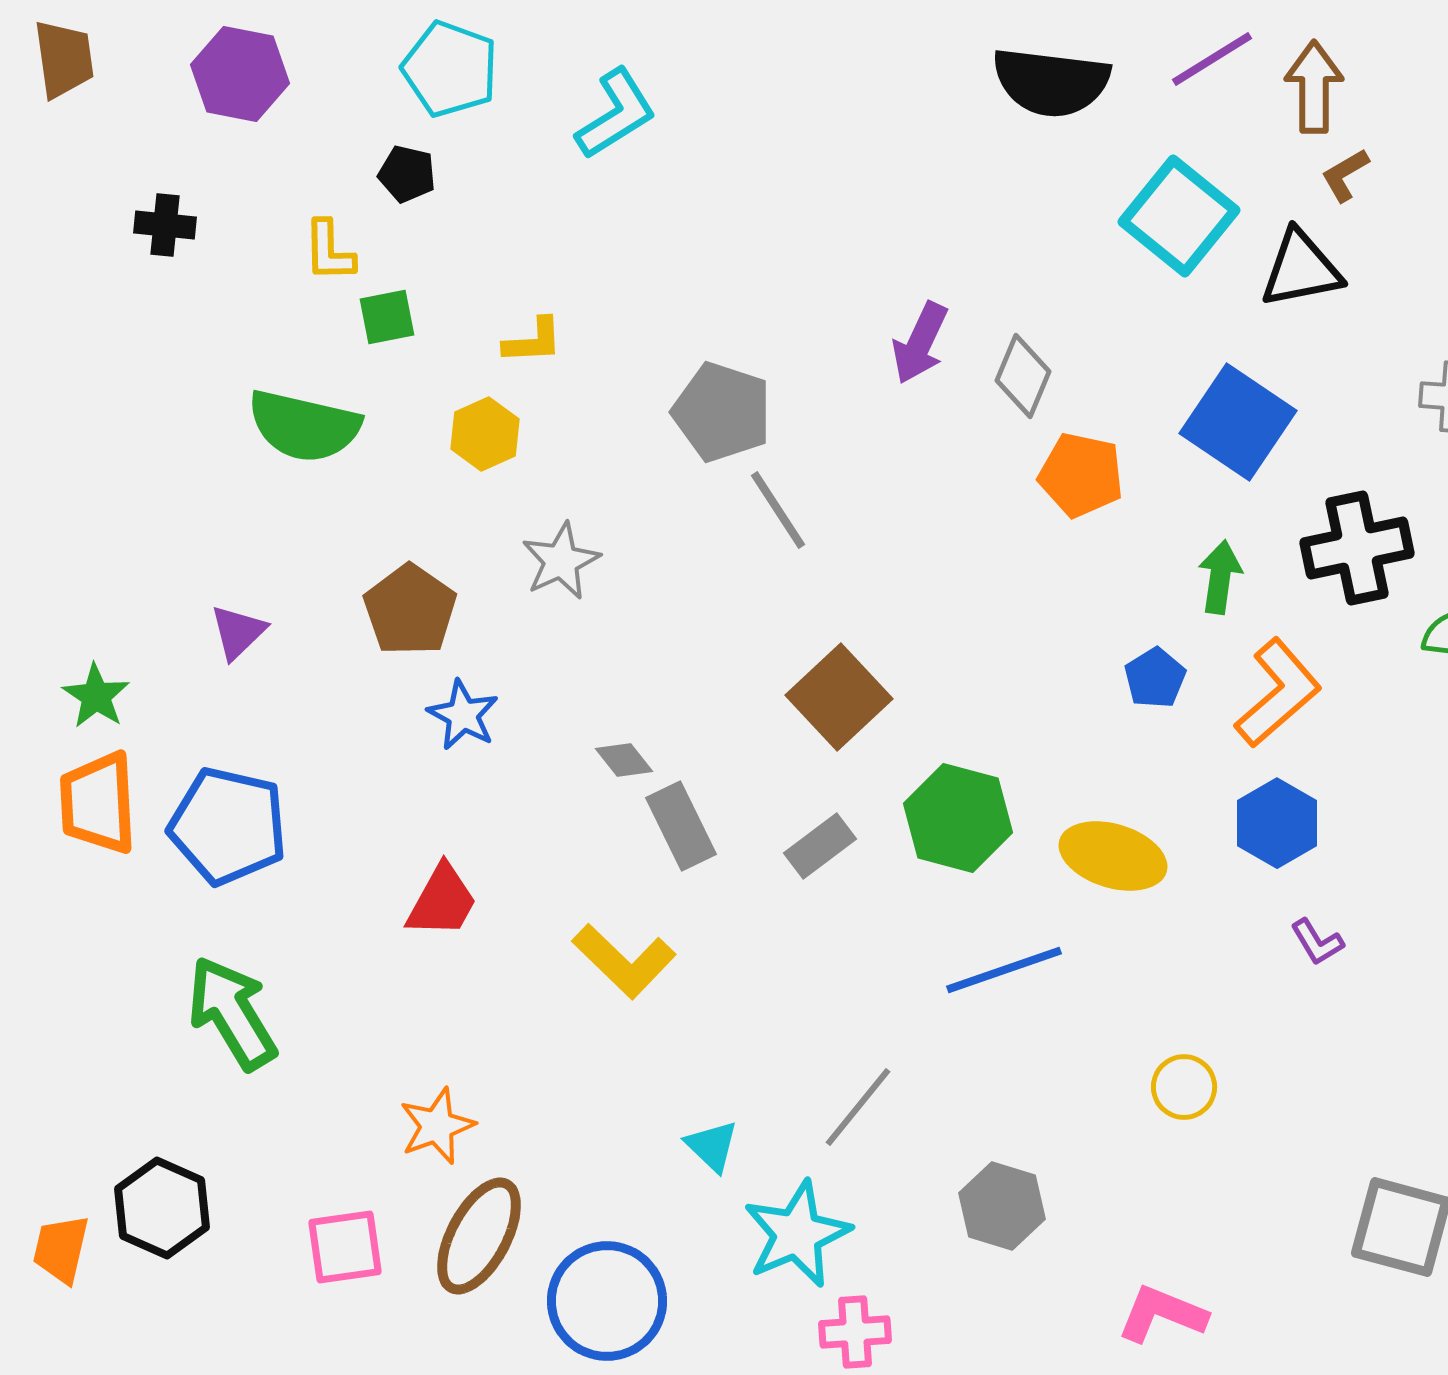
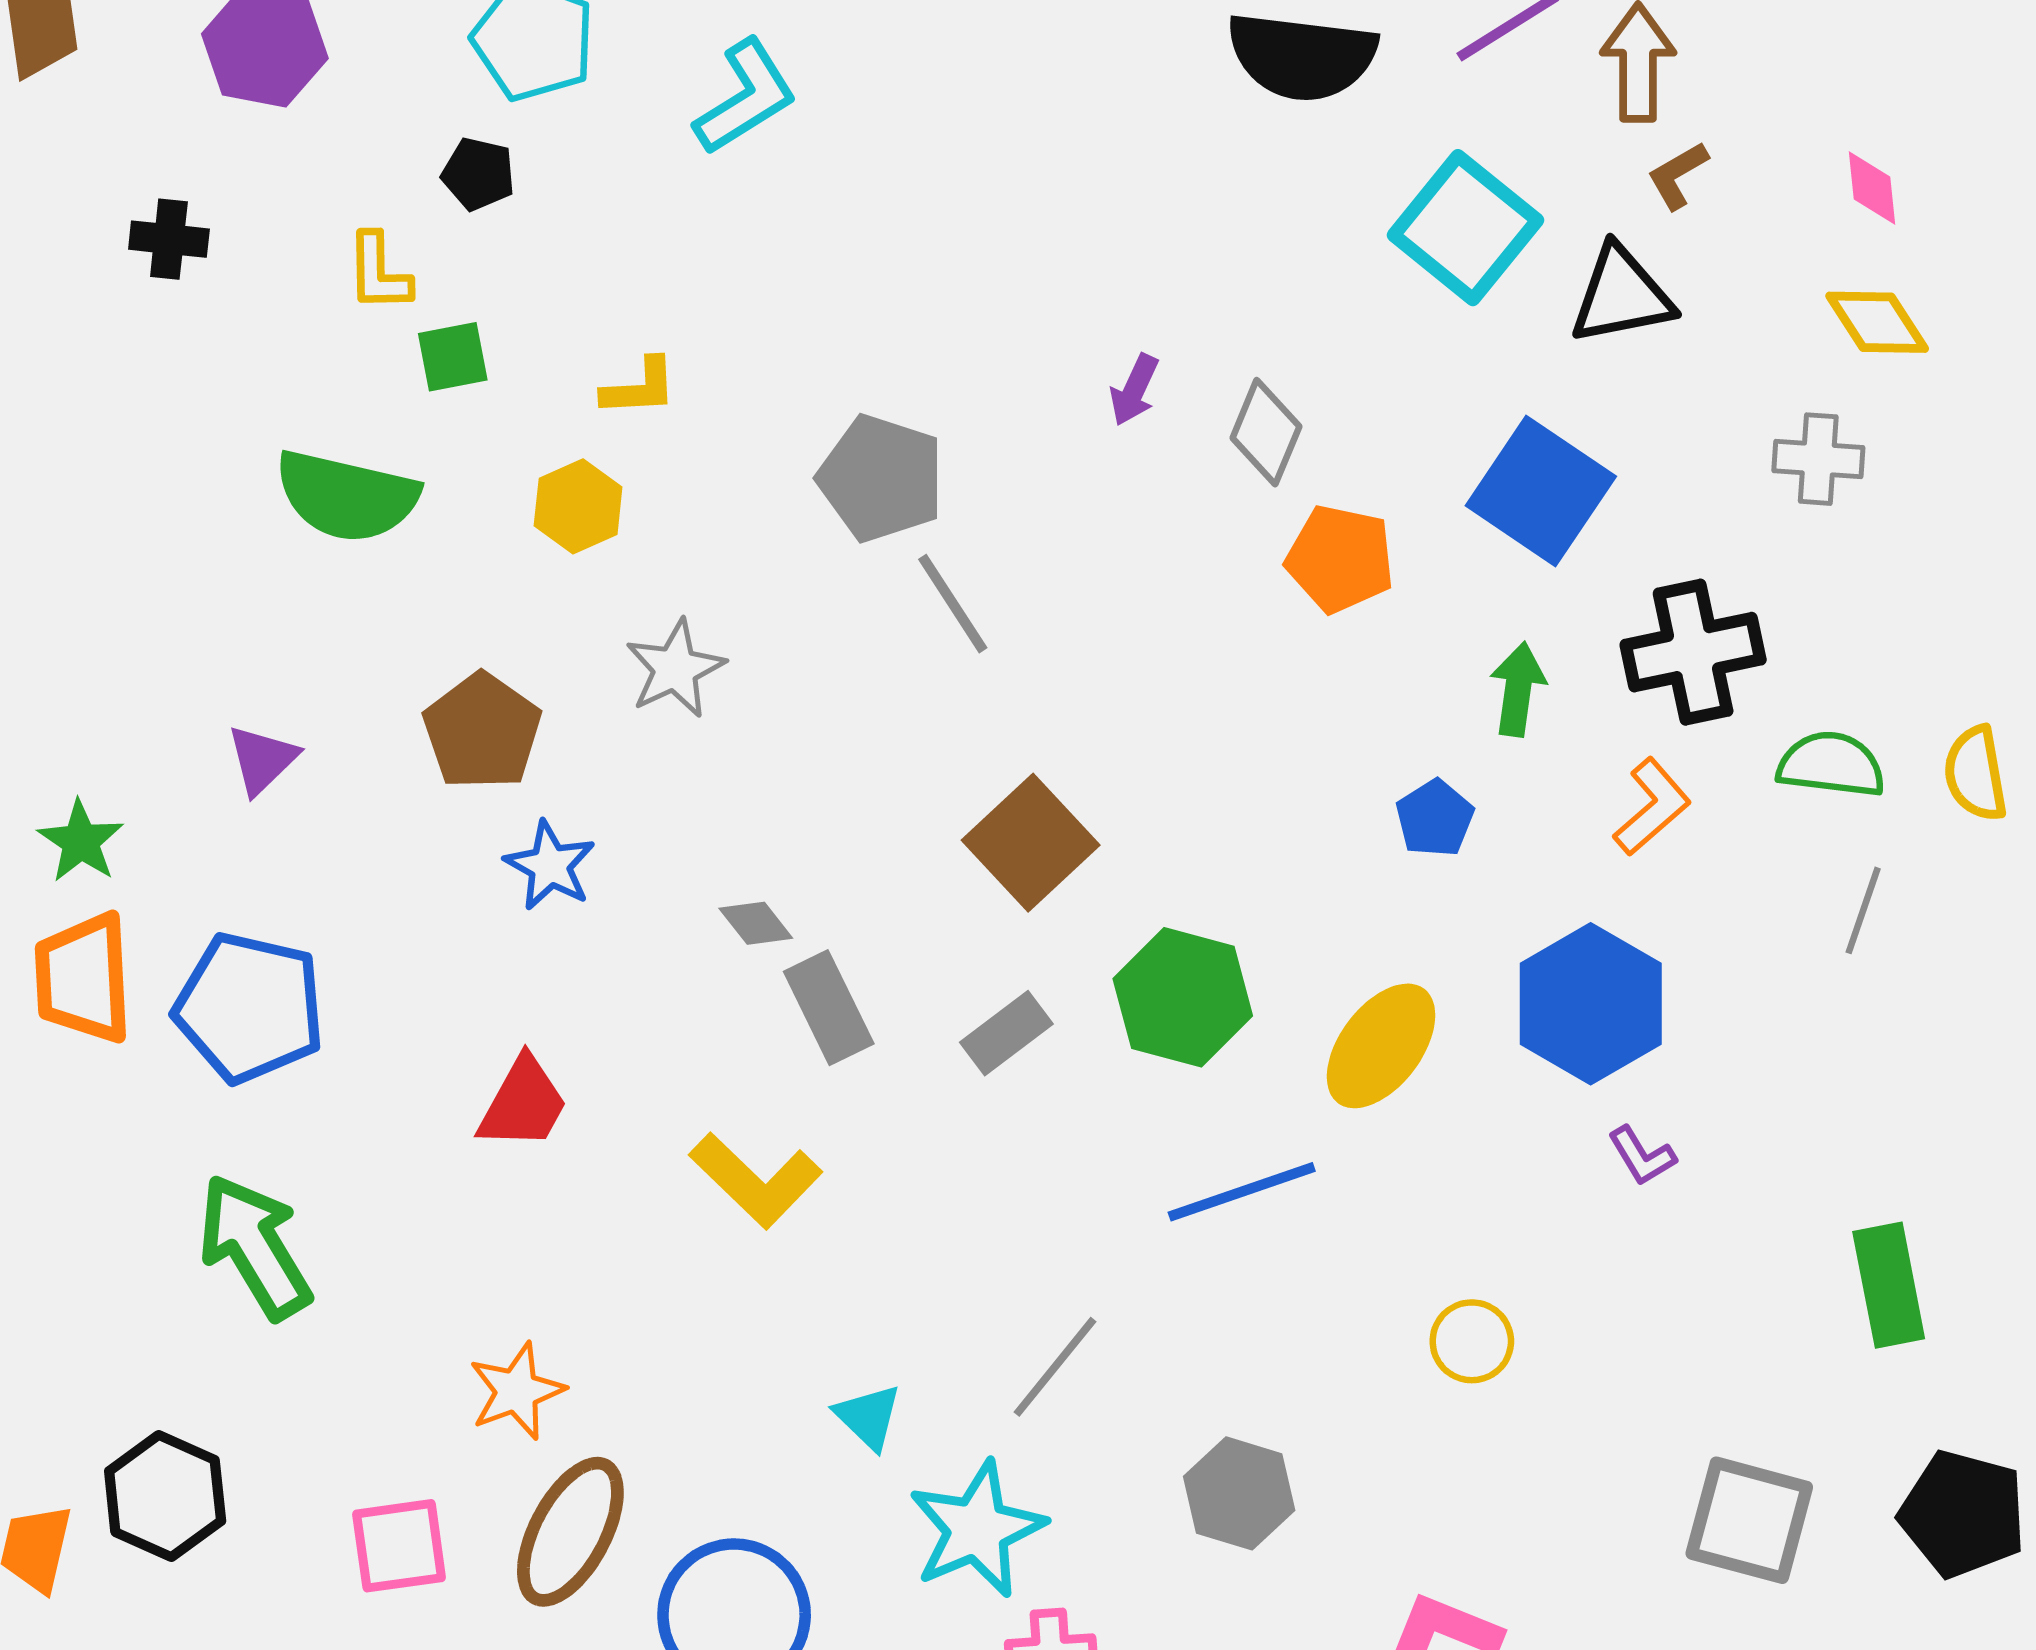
purple arrow: (920, 343) -> (1134, 390), size x0.7
orange L-shape: (1278, 693) -> (1652, 807), moved, size x0.7
blue hexagon: (1277, 823) -> (1591, 1004), size x1.4
yellow ellipse: (1113, 856) -> (1381, 1046), turned -70

